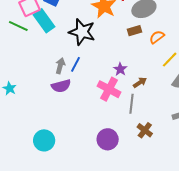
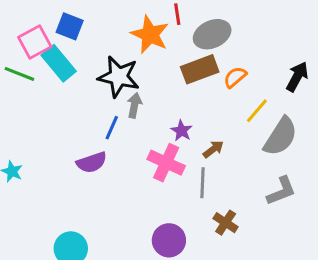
brown rectangle: (134, 31) -> (200, 69), size x1.6
gray arrow: (60, 66) -> (134, 105), moved

